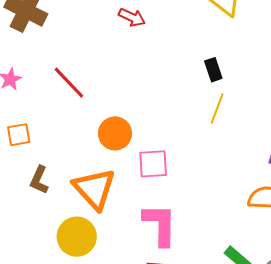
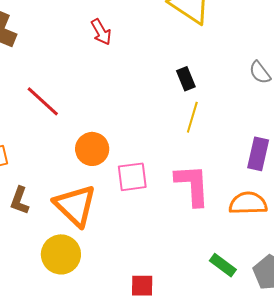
red arrow: (132, 17) -> (101, 32), turned 40
pink L-shape: (160, 225) -> (192, 185), moved

